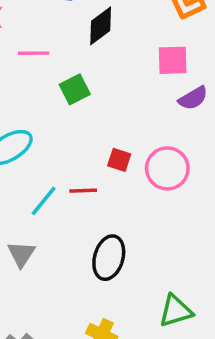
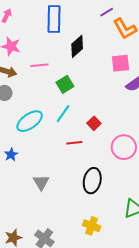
red square: (119, 160) -> (94, 123), turned 32
pink circle: (167, 168) -> (124, 147), moved
cyan line: (44, 201) -> (63, 114), moved

